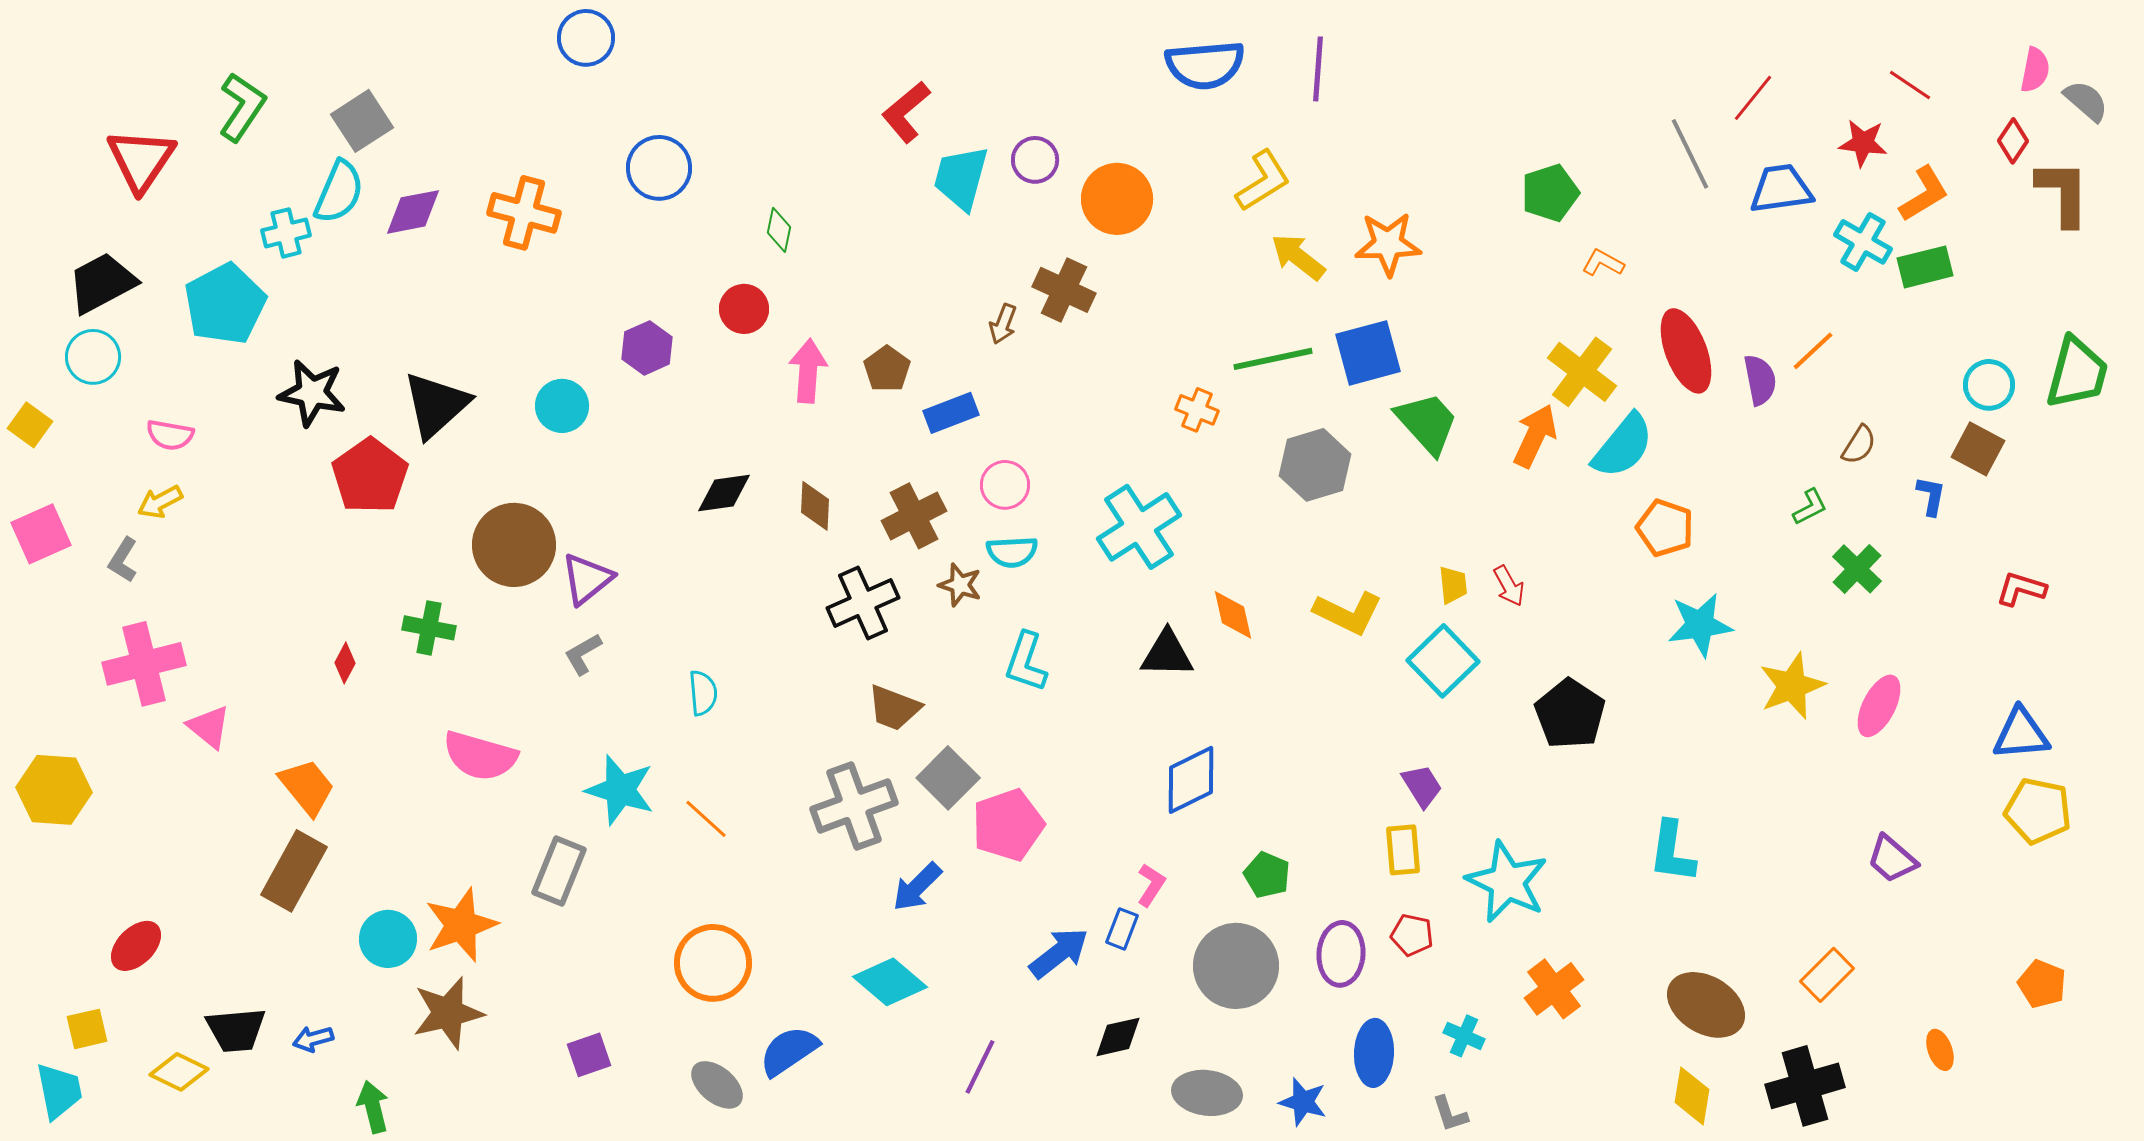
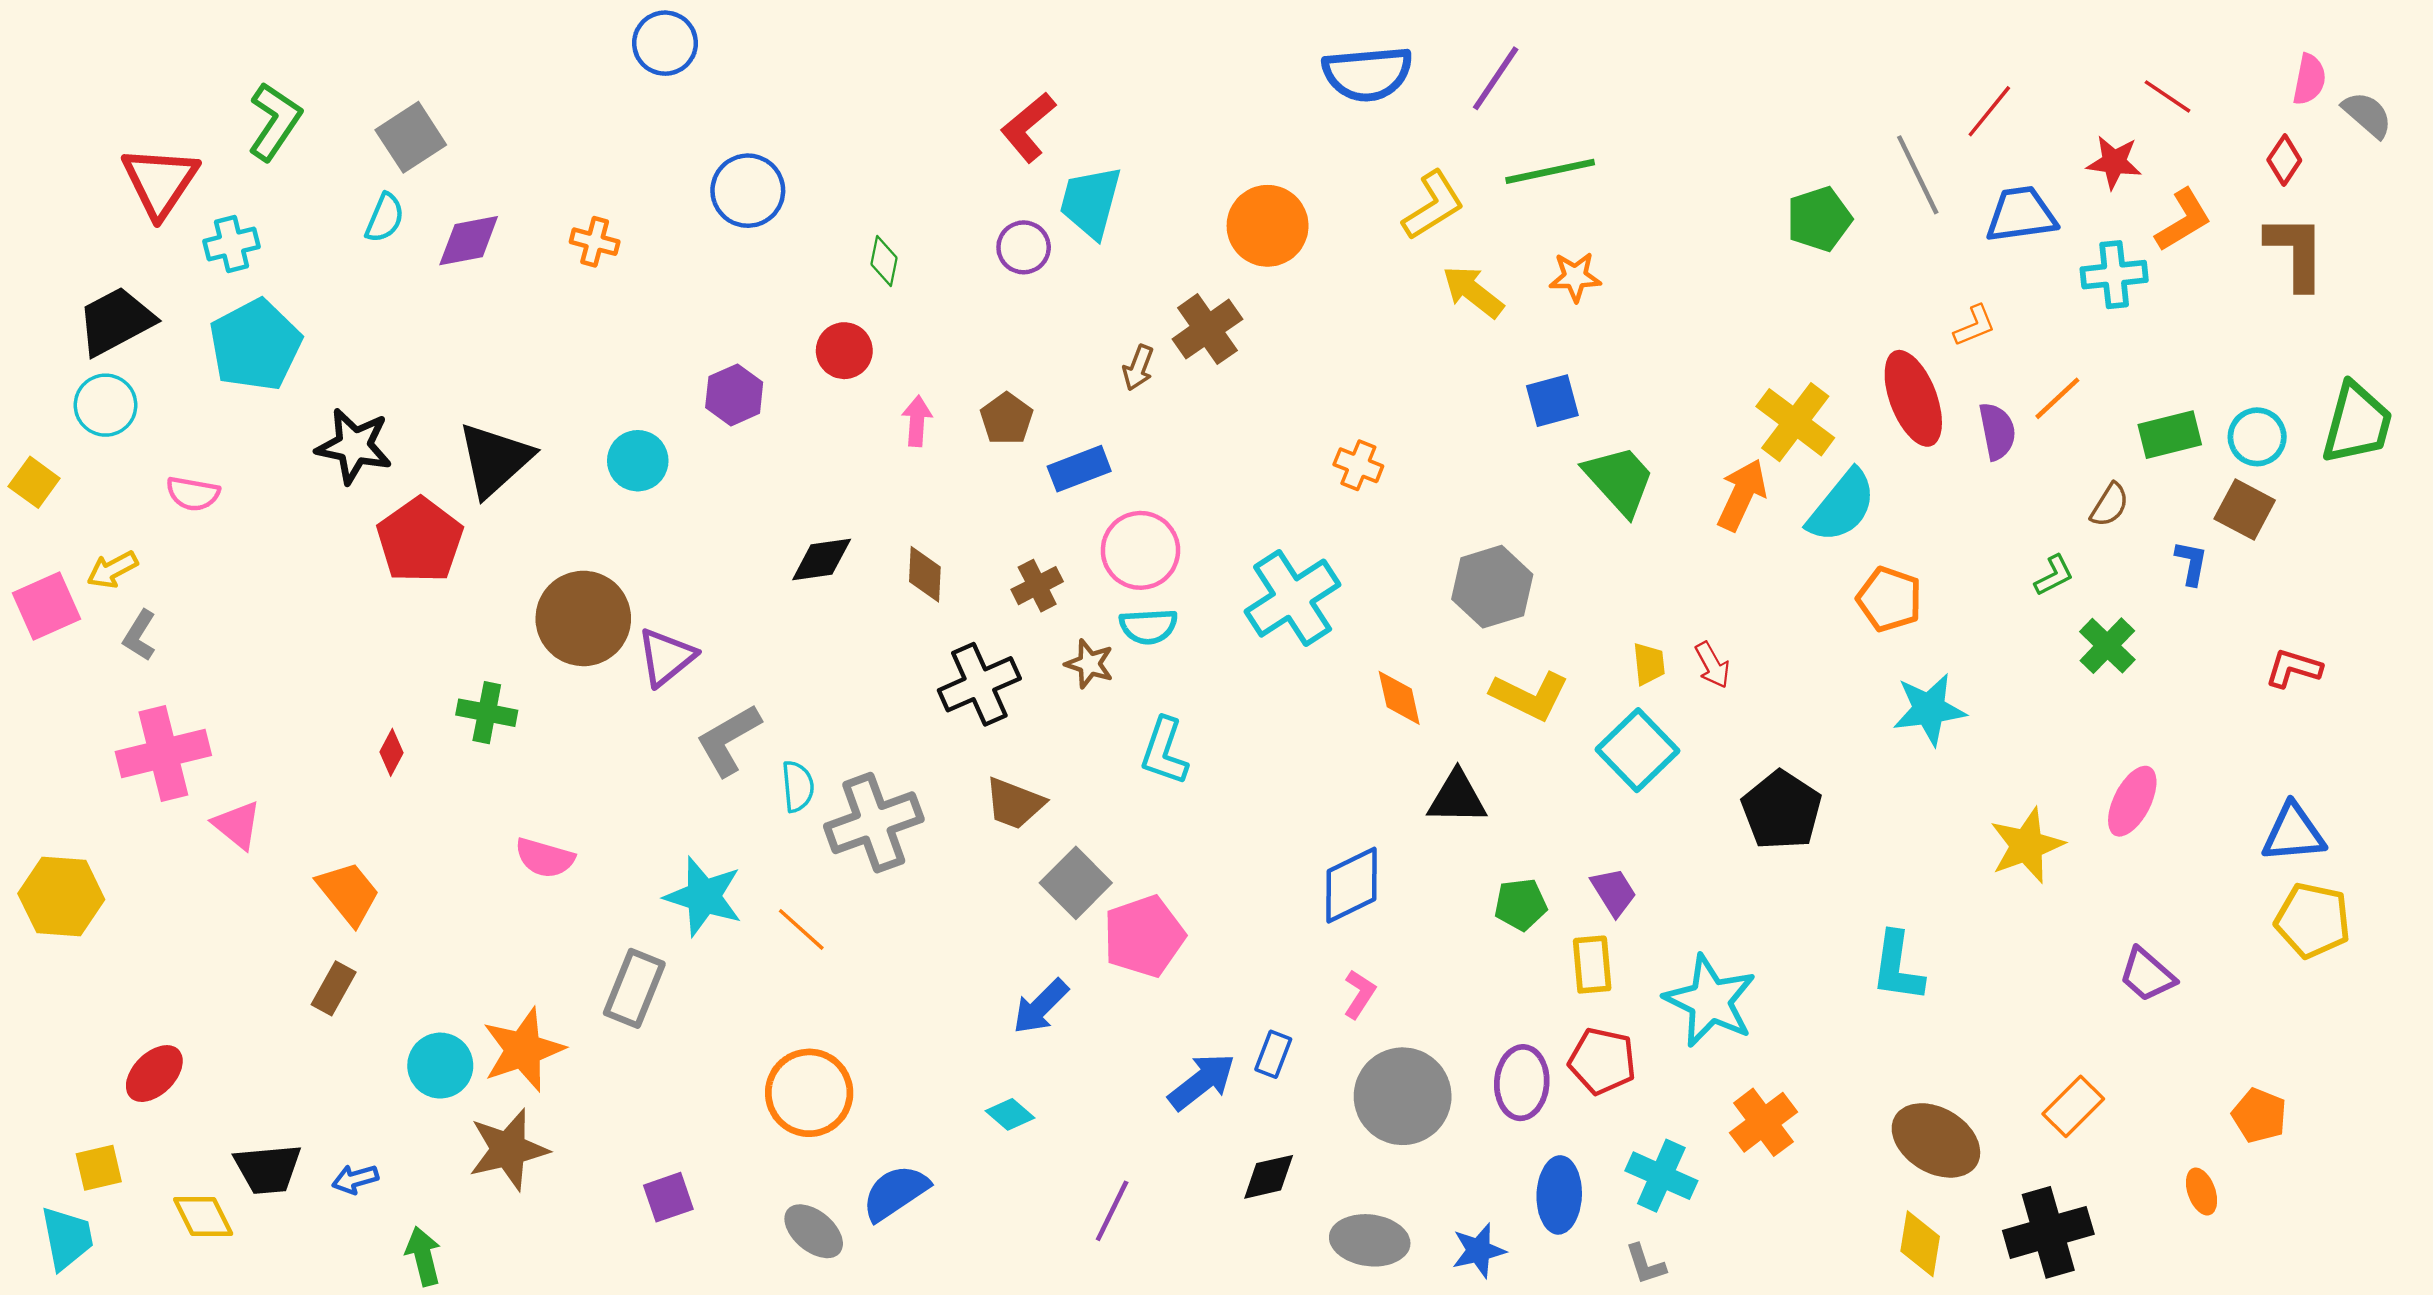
purple line: (1318, 69) -> (1496, 78), turned 30
purple circle: (1035, 160) -> (1024, 247), moved
cyan semicircle: (339, 192) -> (385, 218), size x0.7
green pentagon: (1550, 193) -> (1819, 219), moved
brown L-shape: (2063, 193) -> (2296, 252), moved
orange cross: (524, 213) -> (595, 242), size x0.6
cyan cross: (286, 233) -> (231, 244), moved
cyan cross: (1863, 242) -> (2114, 275), turned -36
orange star: (1388, 244) -> (1575, 277), size x0.7
orange L-shape: (1603, 263) -> (1975, 326), moved, turned 129
green rectangle: (1925, 267) -> (2170, 435), moved
brown cross: (1064, 290) -> (1207, 329), turned 30
blue square: (1368, 353) -> (1552, 401), size x0.7
green line: (1273, 359) -> (1550, 171), moved
pink arrow: (808, 371) -> (917, 421), size x0.7
gray hexagon: (1315, 465) -> (1492, 587), moved
pink circle: (1005, 485) -> (1140, 550), size x1.4
yellow arrow: (160, 502) -> (112, 570), moved
brown cross: (914, 516) -> (1037, 586), size x0.7
gray L-shape: (583, 654) -> (729, 740), moved, size x1.5
black triangle: (1167, 654) -> (1457, 798), moved
yellow star: (1792, 686) -> (2027, 845), moved
pink semicircle: (480, 756) -> (545, 858), size x0.7
gray cross: (854, 806) -> (874, 823), moved
brown rectangle: (294, 871) -> (334, 988), size x0.6
green pentagon: (1267, 875) -> (1521, 904), moved, turned -30
pink L-shape: (1151, 885) -> (1359, 994), moved
red pentagon: (1412, 935) -> (1602, 1061), size x1.4
cyan diamond: (890, 982) -> (1010, 1114), size x0.6
orange pentagon: (2042, 984) -> (2259, 1116), moved
cyan cross: (1464, 1036) -> (1661, 1176), size x1.5
yellow diamond: (179, 1072) -> (203, 1217), turned 38
blue star: (1303, 1102) -> (1479, 1251), turned -30

